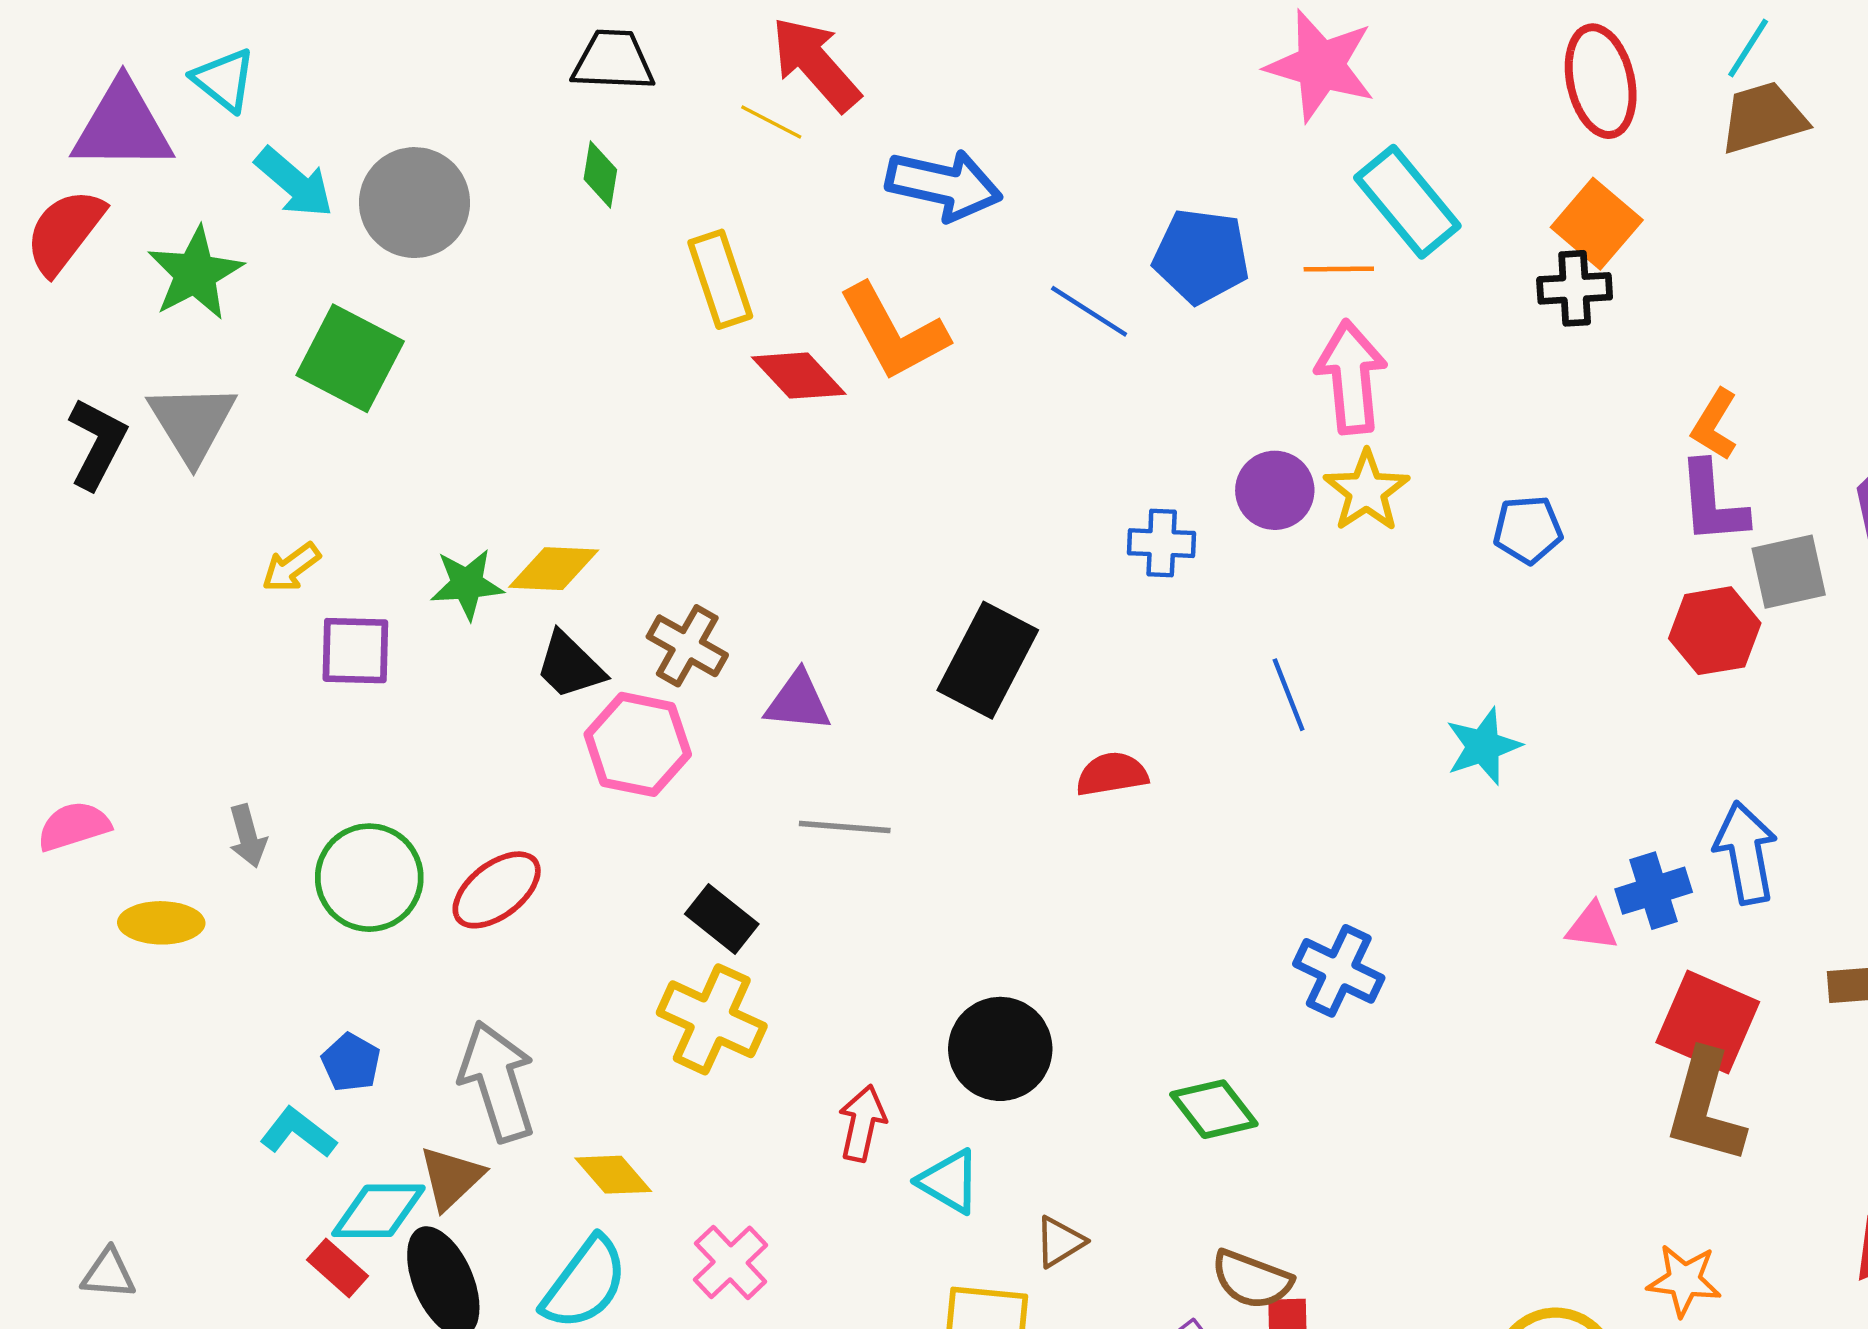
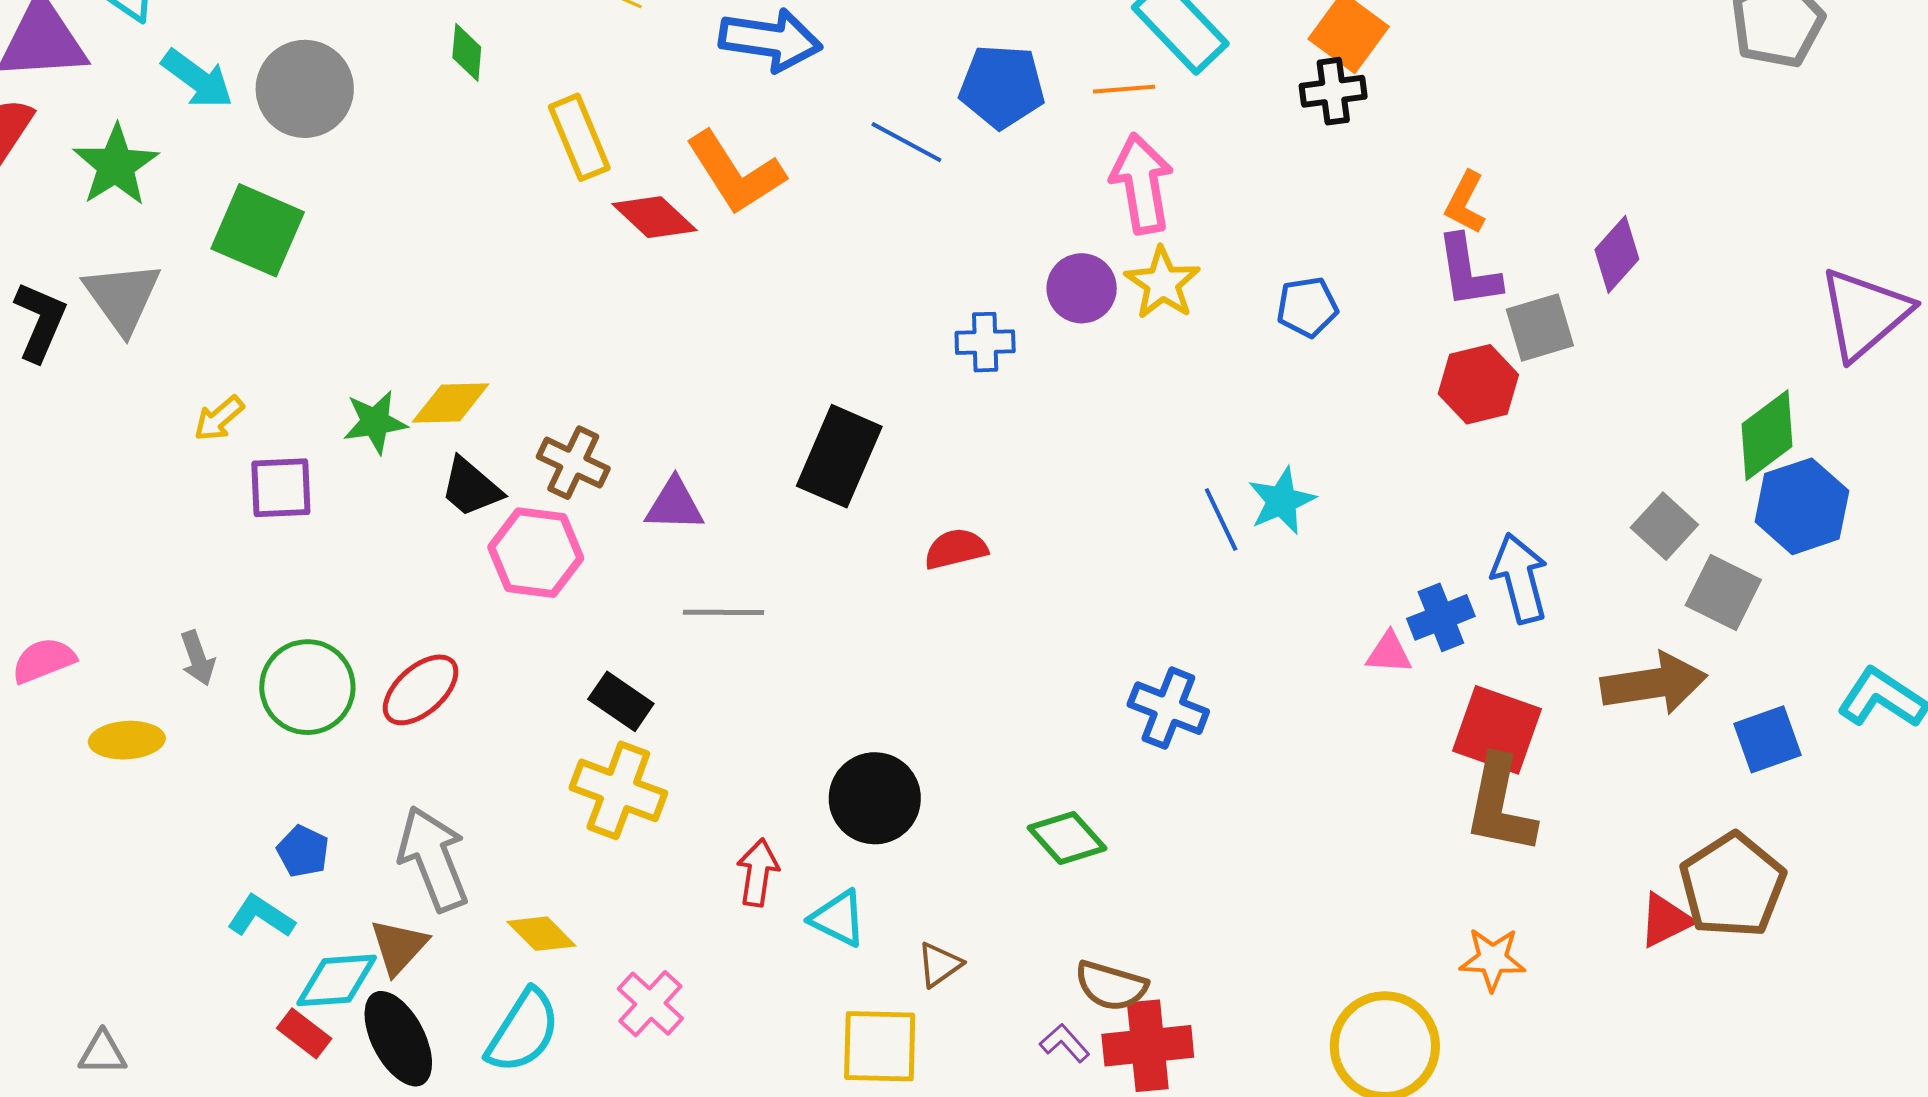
blue line: (1289, 695) -> (1221, 520), moved

